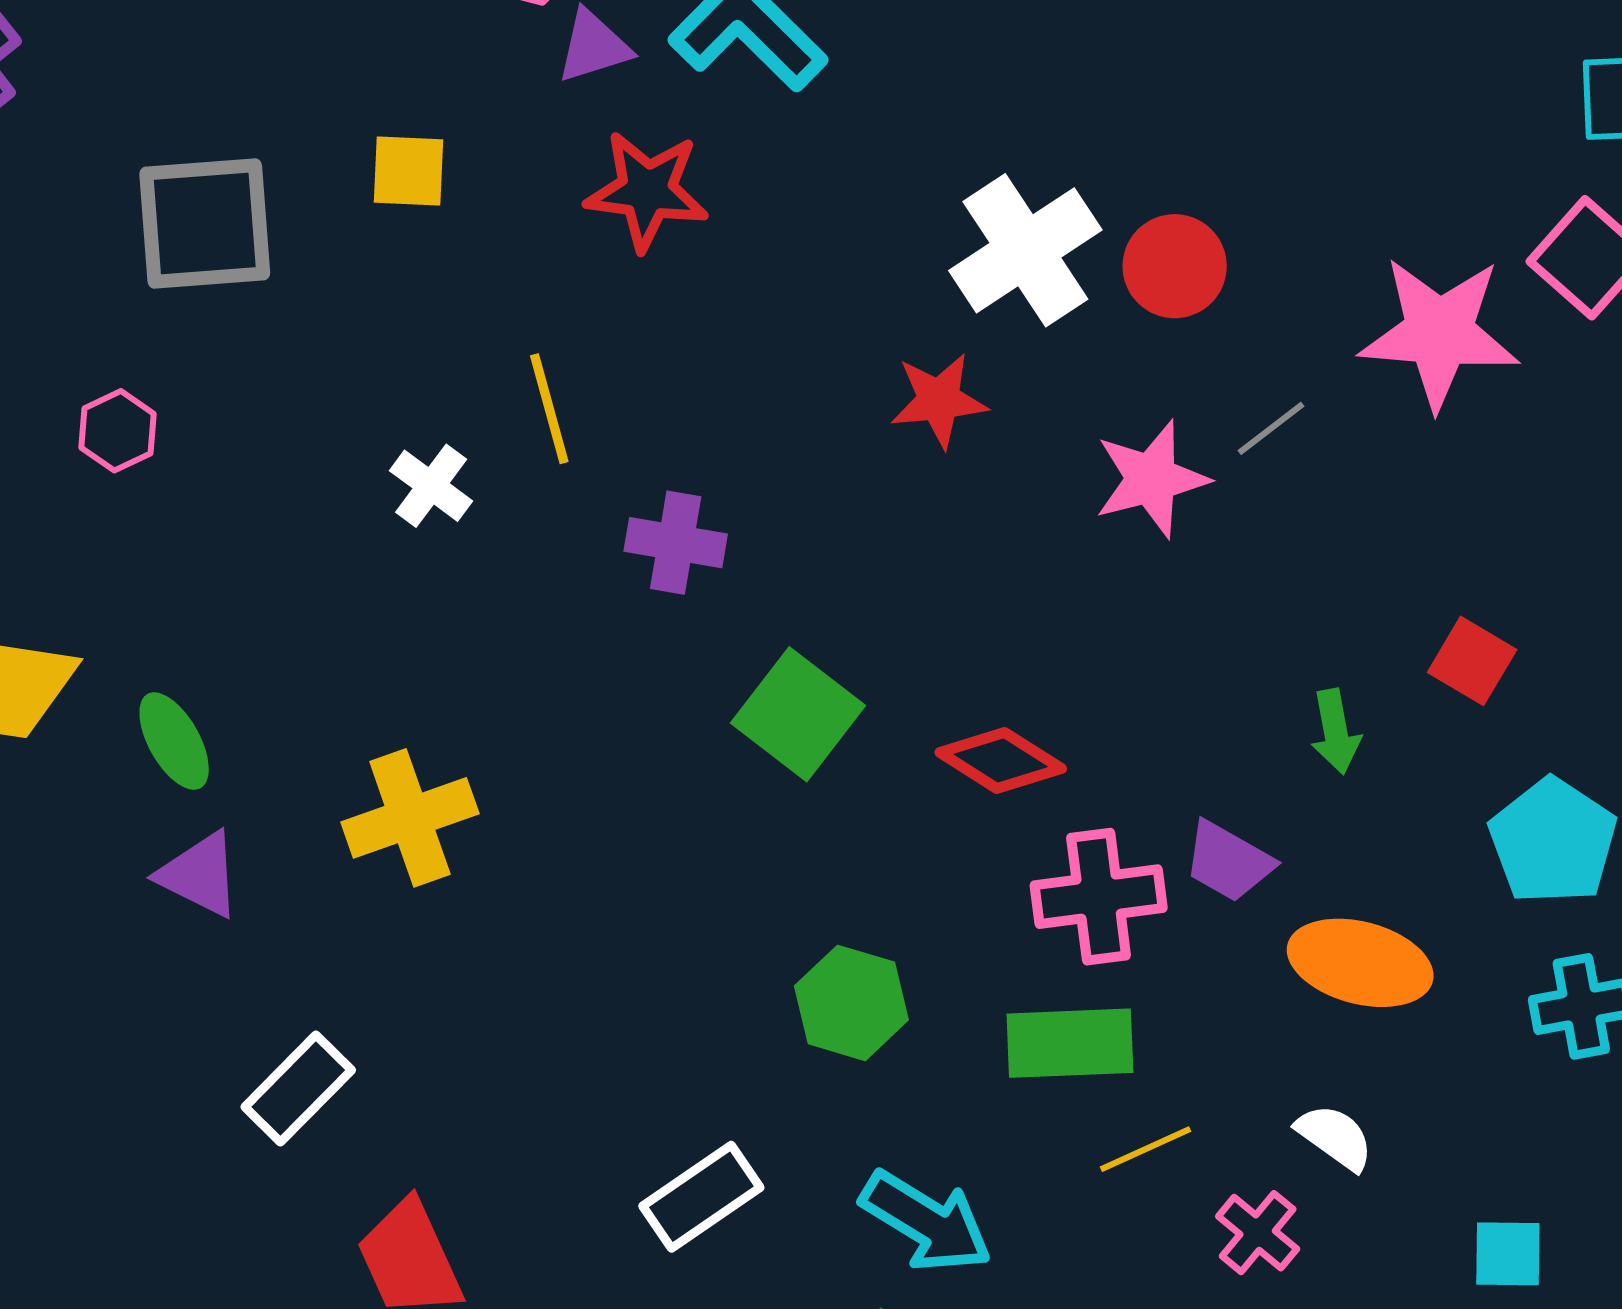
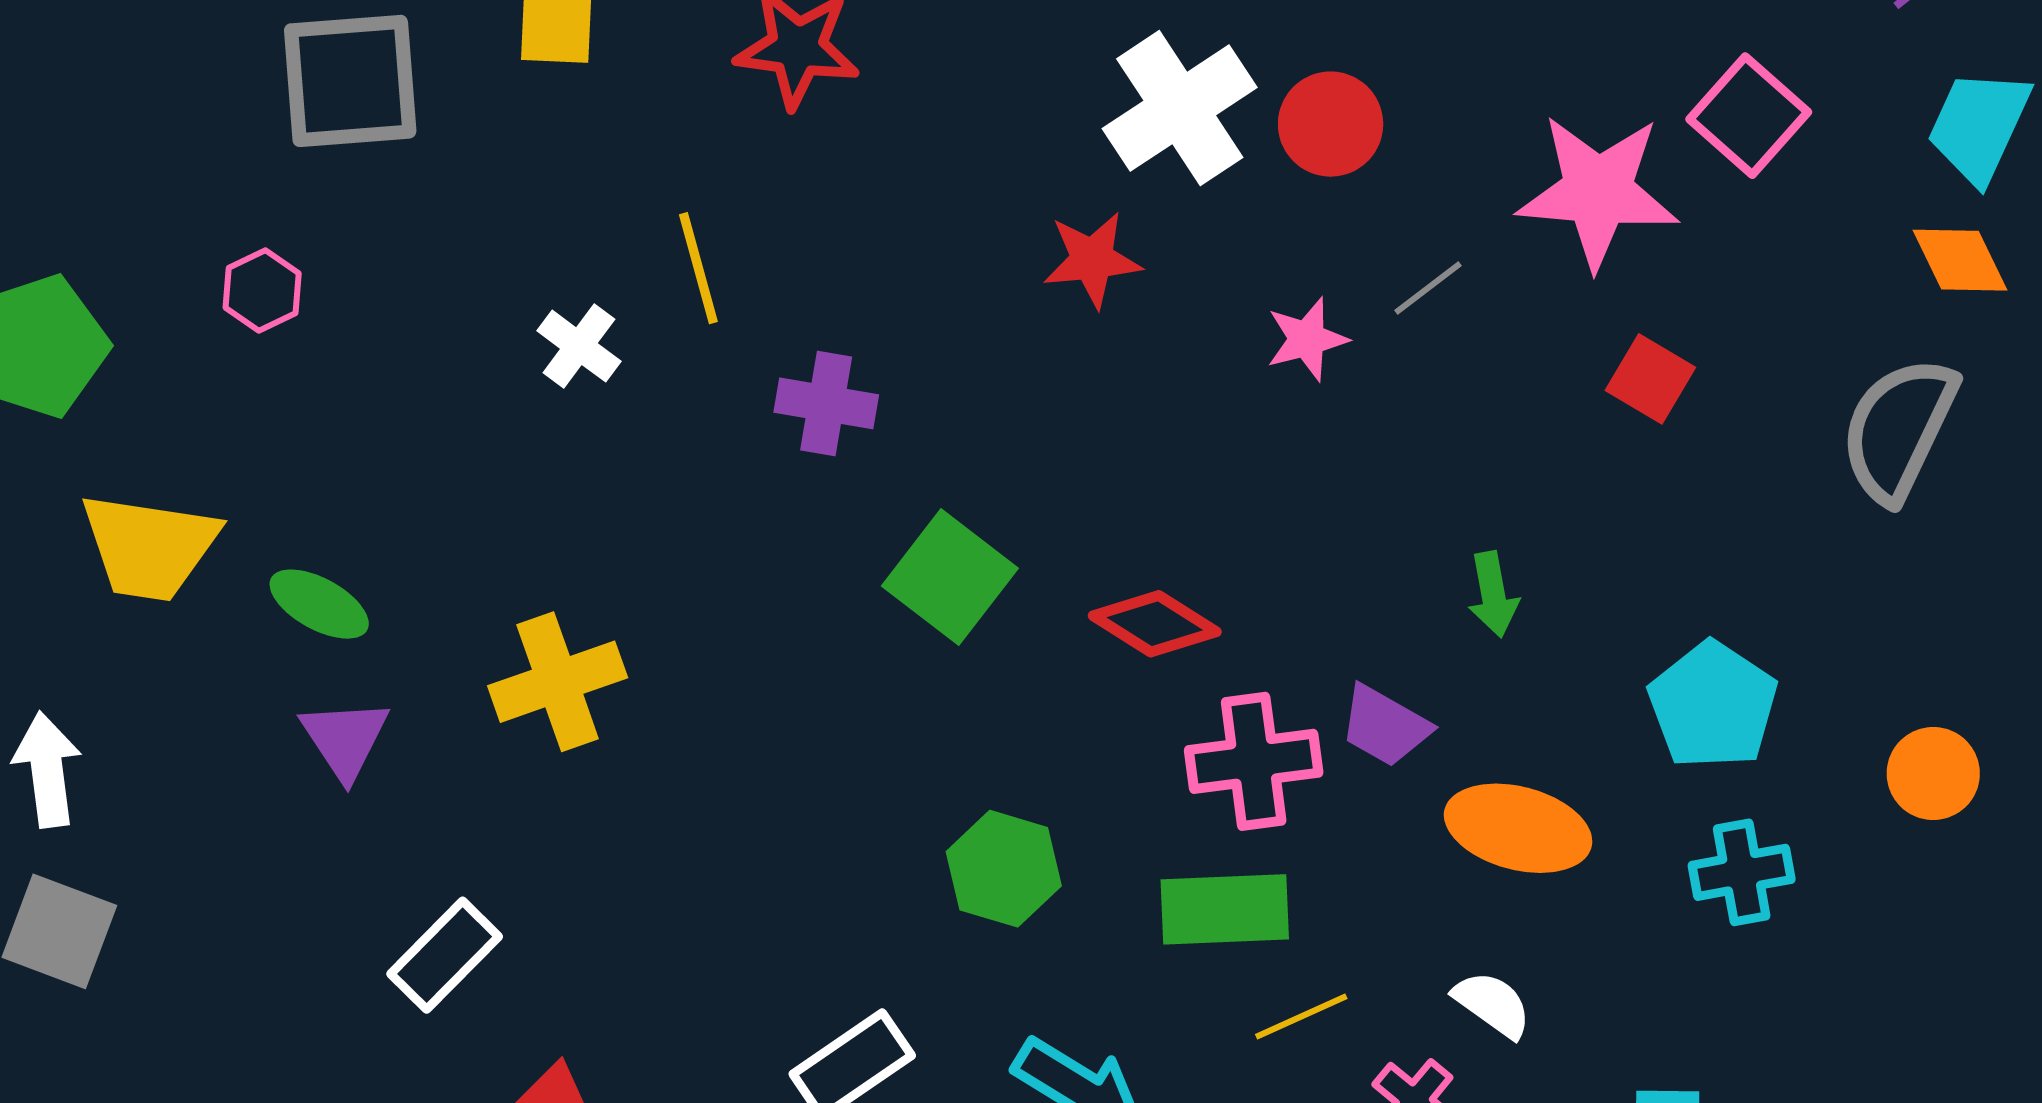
pink star: (1151, 479) -> (1307, 339), size x0.7
red square: (1472, 661) -> (1650, 379), moved
green ellipse: (174, 741) -> (319, 604), turned -32
purple triangle: (200, 875) -> (345, 739), turned 30

